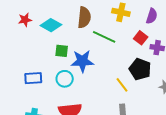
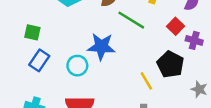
green square: (62, 51) -> (32, 32), moved
blue rectangle: (33, 78) -> (39, 60), turned -60

